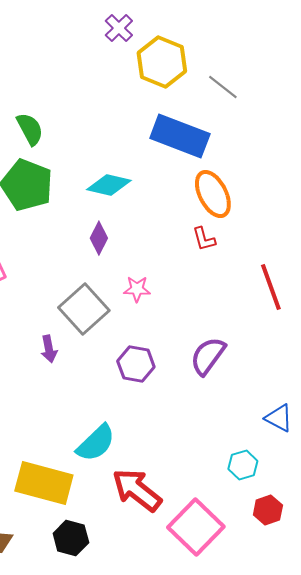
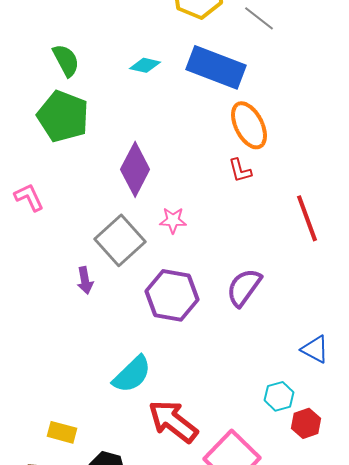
cyan diamond: (109, 185) -> (145, 65), moved, size x0.7
purple diamond: (99, 238) -> (135, 169), size x1.6
purple hexagon: (136, 364) -> (172, 295), size x1.4
yellow rectangle: (44, 483) -> (62, 432), moved, size x0.5
red hexagon: (268, 510) -> (306, 423), moved

